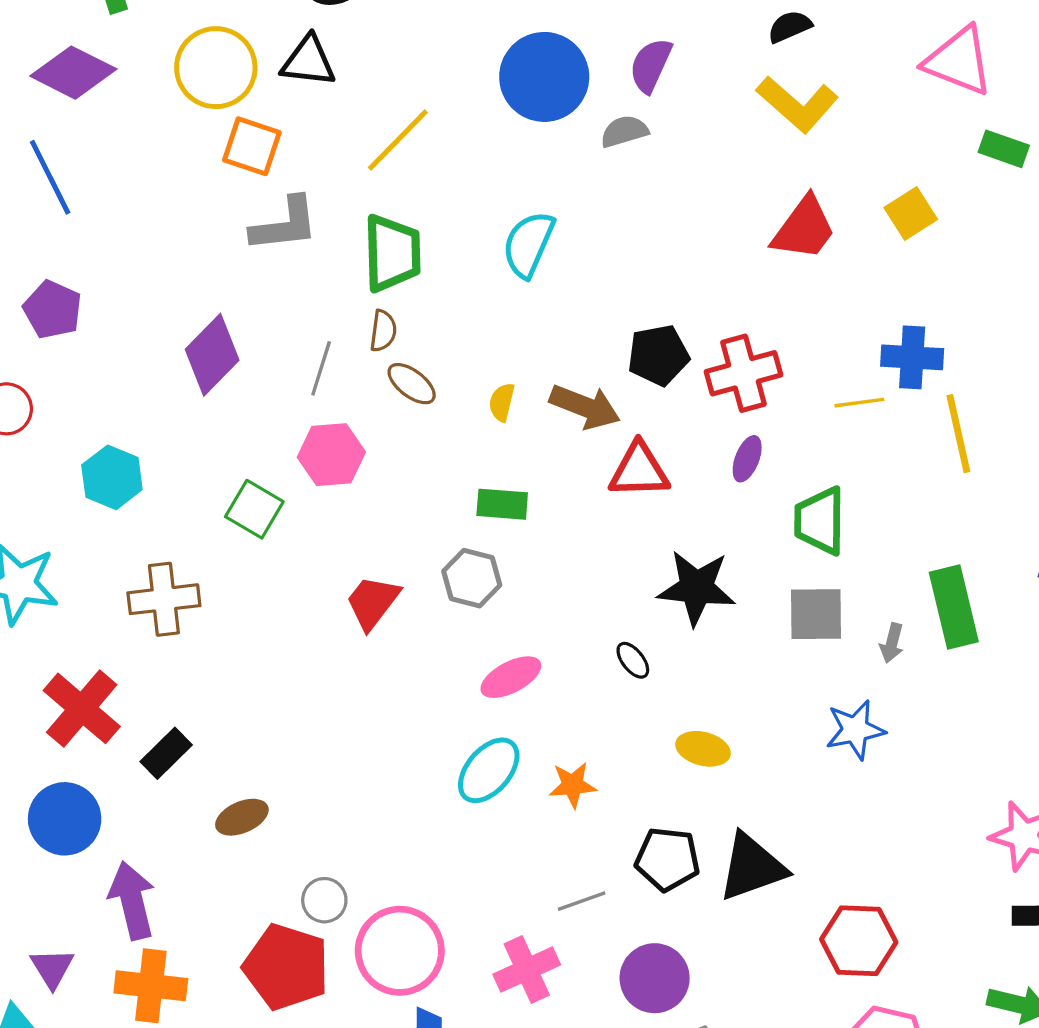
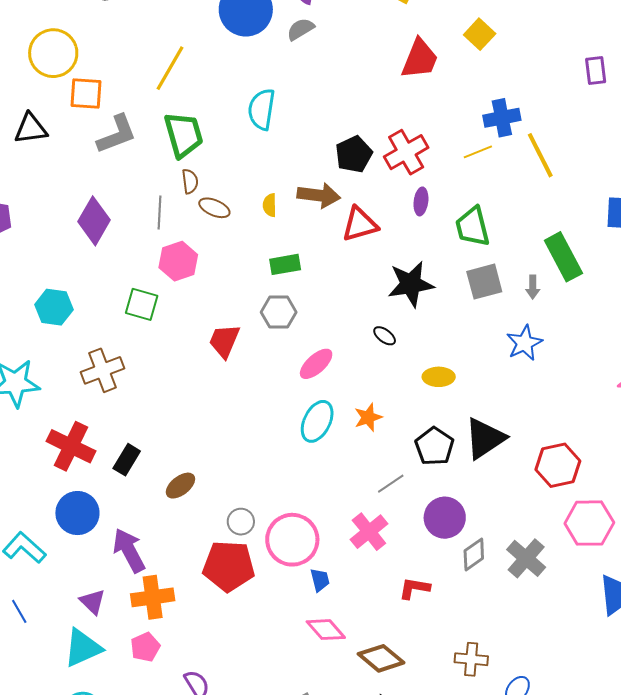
black triangle: (308, 61) -> (31, 129), moved
black pentagon: (668, 859) -> (434, 446), turned -30

